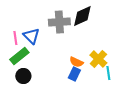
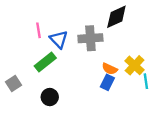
gray cross: (59, 22) -> (90, 38), moved
pink line: (15, 38) -> (38, 30), moved
black circle: (23, 76) -> (50, 97), moved

